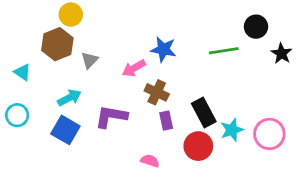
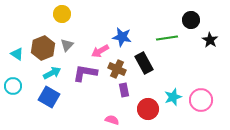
yellow circle: (71, 15) -> (62, 14), moved
brown hexagon: (57, 44) -> (43, 48), moved
black rectangle: (204, 112) -> (144, 63), moved
purple L-shape: (111, 117) -> (85, 73), moved

